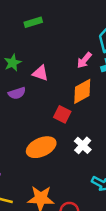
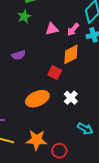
green star: (13, 63) -> (24, 17), moved
pink triangle: (40, 73) -> (52, 29), moved, turned -32

